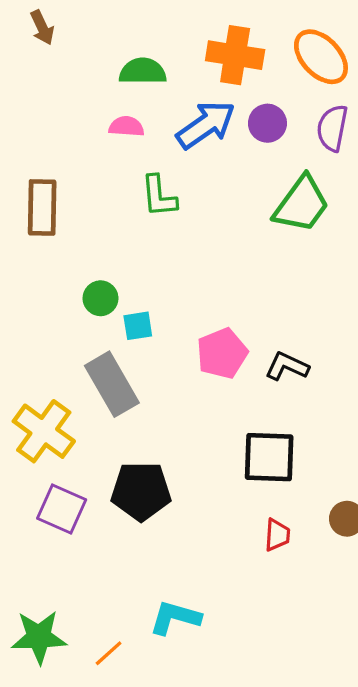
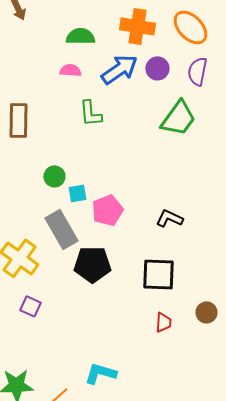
pink pentagon: (222, 353) -> (107, 210), moved
black pentagon: (141, 491) -> (92, 264), moved
purple square: (62, 509) -> (30, 306), size x0.7

